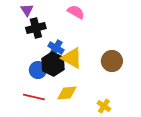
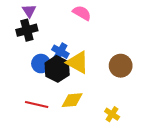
black cross: (36, 28) -> (27, 30), moved
blue circle: (38, 70) -> (41, 64), moved

